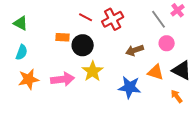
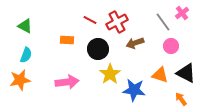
black circle: (83, 45) -> (98, 49), moved
brown arrow: (135, 50) -> (135, 43), moved
yellow star: (93, 71) -> (110, 74), moved
orange star: (29, 79) -> (20, 80), moved

